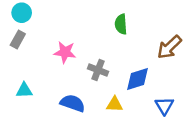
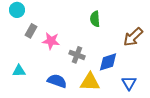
gray rectangle: (18, 39) -> (31, 31), moved
yellow triangle: (115, 104) -> (90, 82), size x1.5

